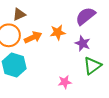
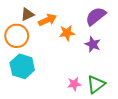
orange arrow: (33, 37) -> (47, 20), moved
green triangle: (92, 66) -> (96, 84), moved

